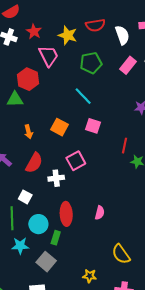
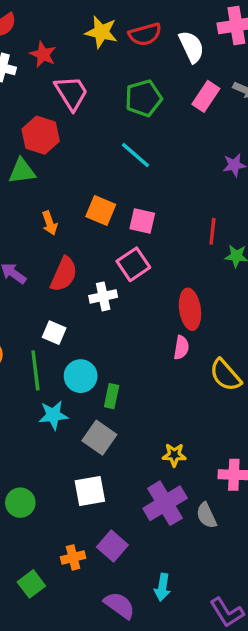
yellow star: (68, 35) -> (101, 32), moved
pink square: (93, 126) -> (142, 221), moved
red ellipse: (66, 214) -> (190, 309), moved
yellow semicircle: (121, 254) -> (225, 375), moved

